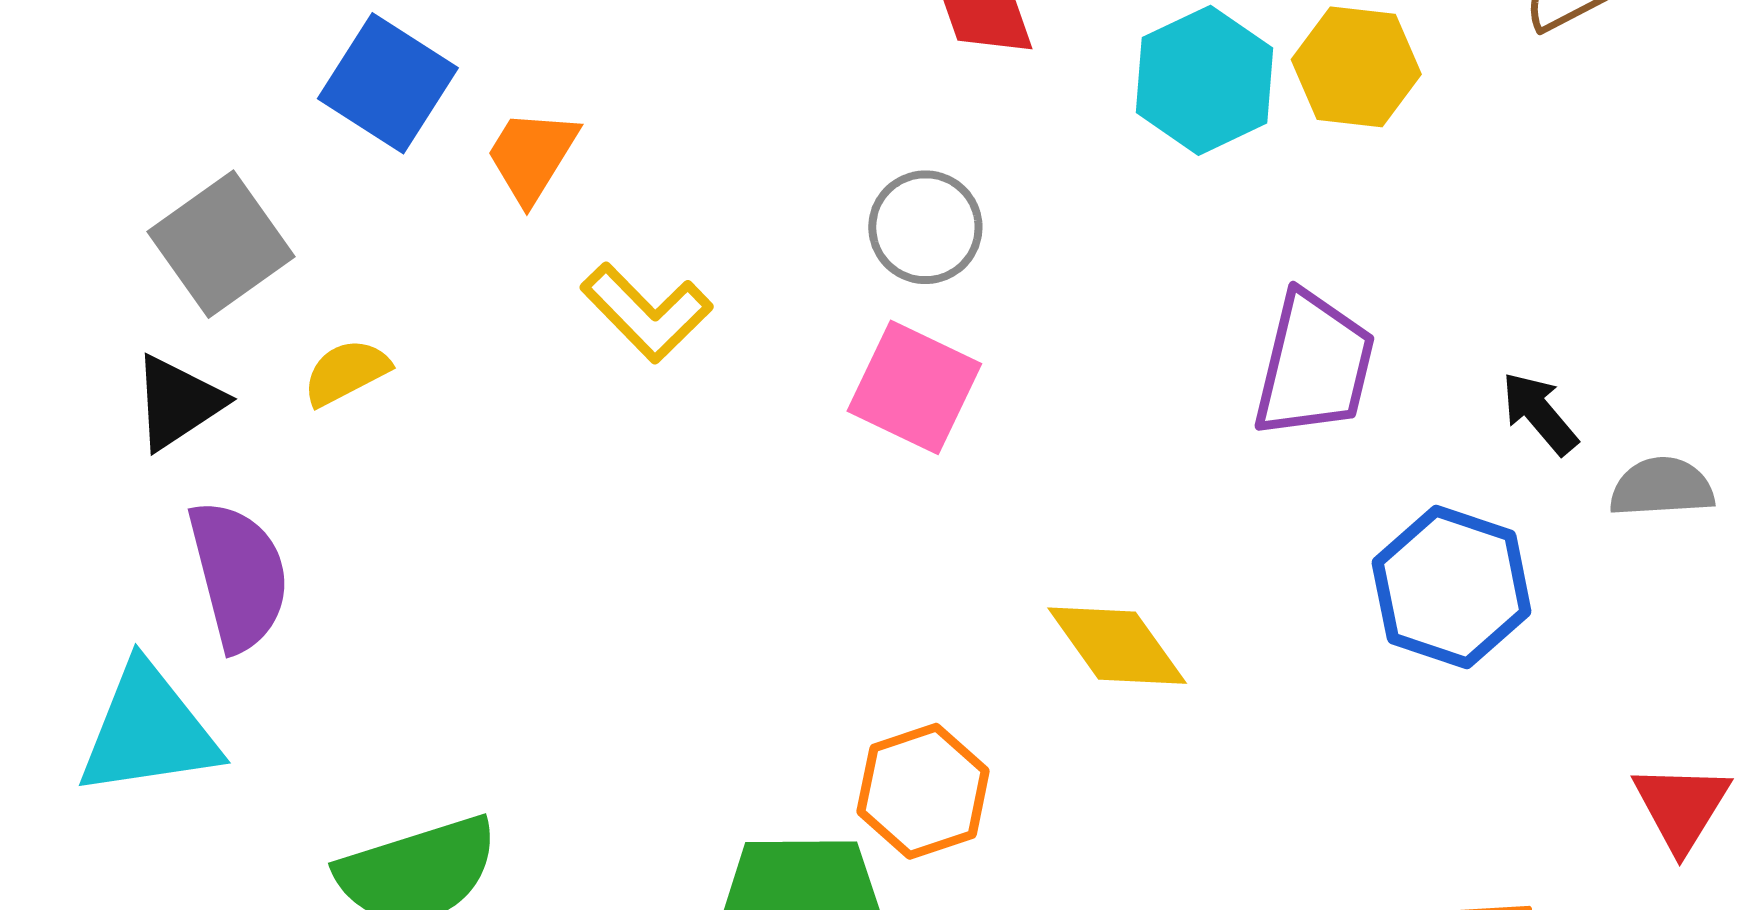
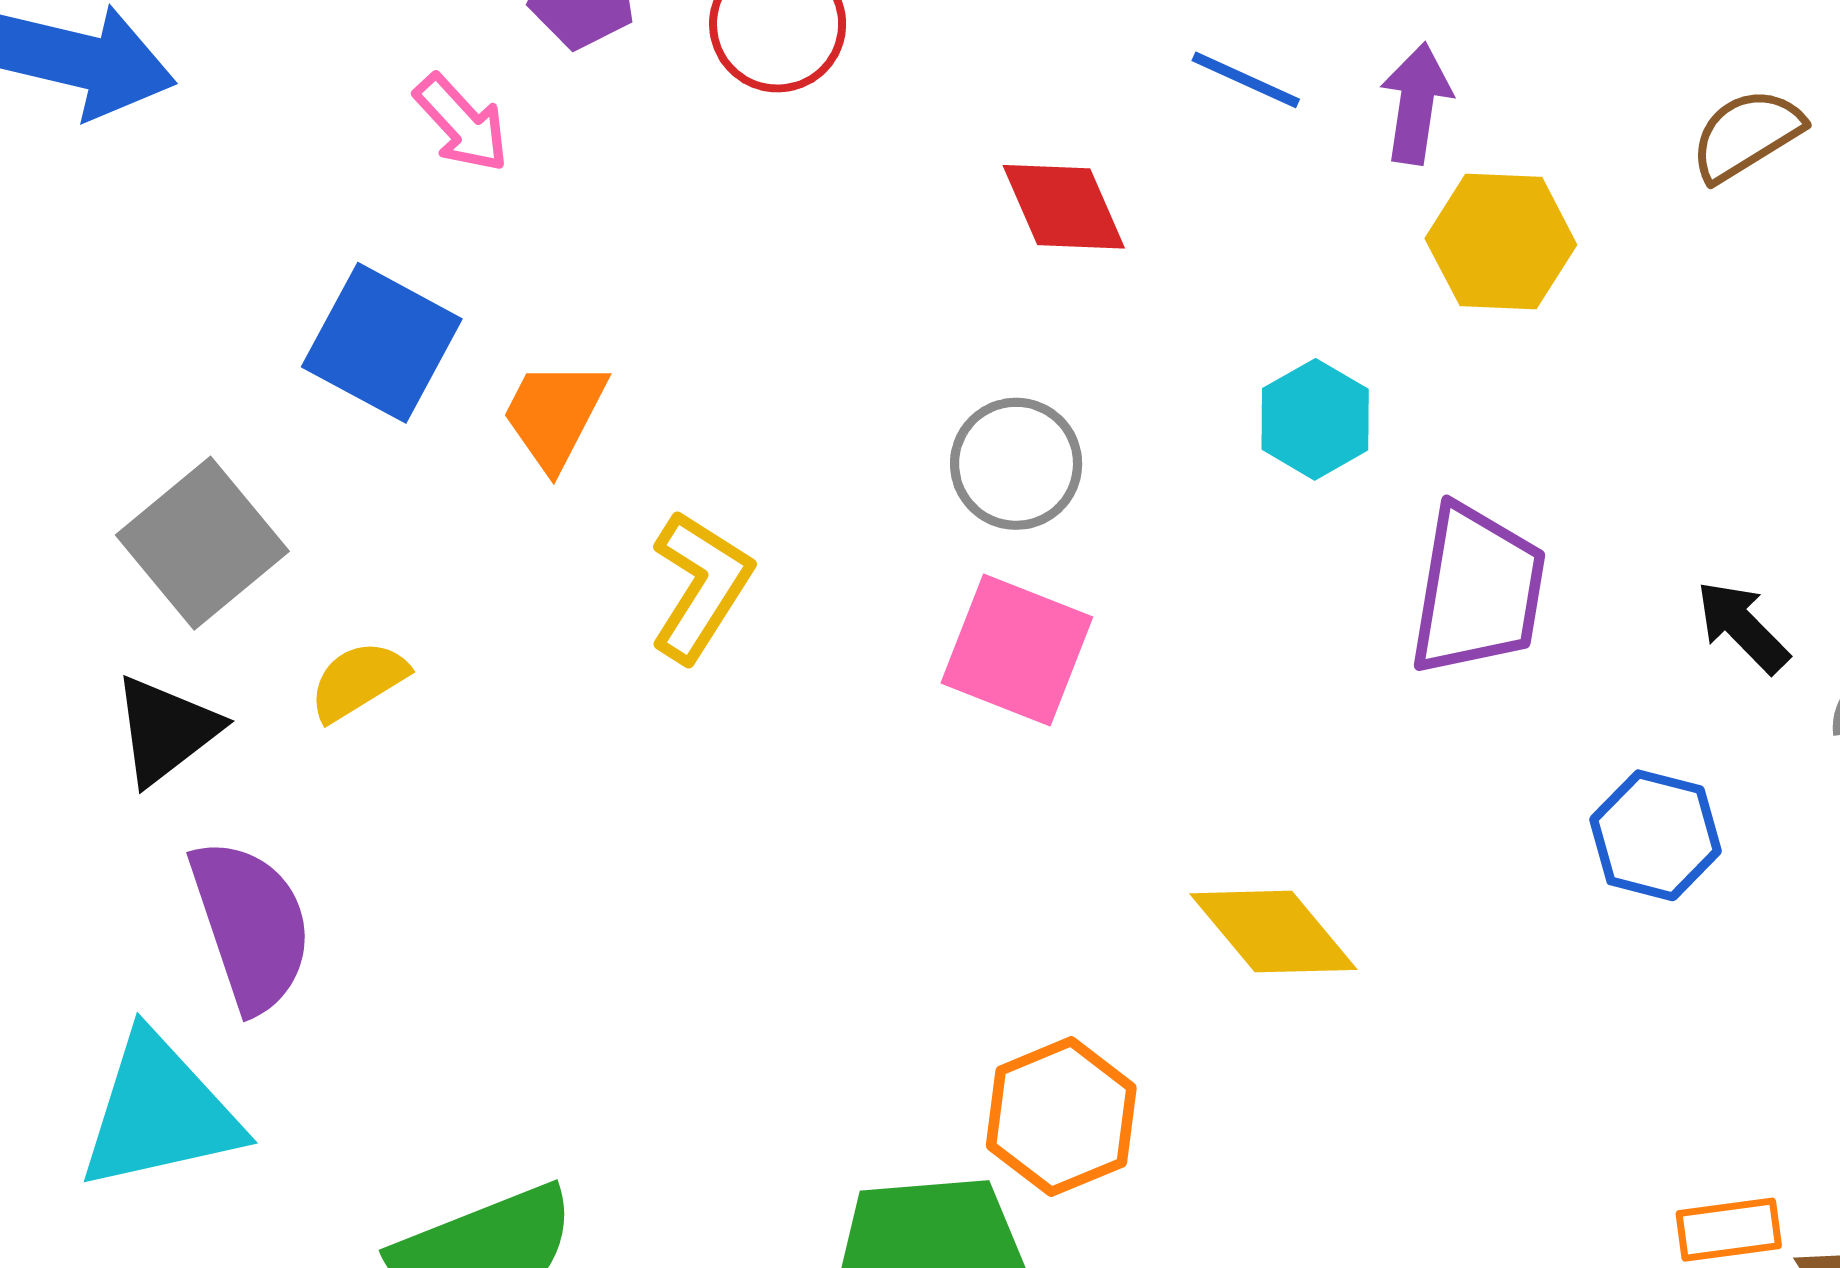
cyan hexagon: (1205, 80) -> (1315, 419), moved, size x0.7
yellow L-shape: (647, 313) -> (701, 586), turned -99
blue hexagon: (1452, 587) -> (1655, 835), size x0.7

